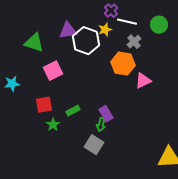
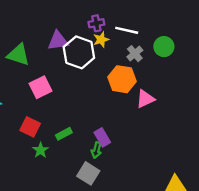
purple cross: (111, 11) -> (96, 23), moved, turned 32
green circle: (159, 25) -> (164, 47), moved
red square: (44, 105) -> (30, 127), turned 36

